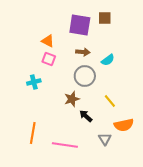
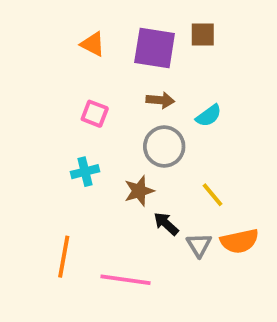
orange triangle: (48, 41) -> (93, 44), moved
cyan cross: (34, 82) -> (85, 172), moved
gray triangle: (105, 139) -> (199, 245), moved

